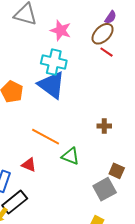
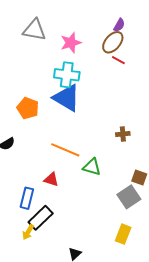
pink star: (61, 30) -> (71, 43), turned -30

